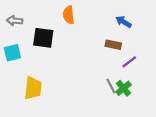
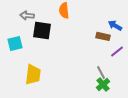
gray arrow: (15, 21) -> (27, 15), moved
blue arrow: (124, 22) -> (115, 25), moved
green cross: (124, 88) -> (103, 84), moved

